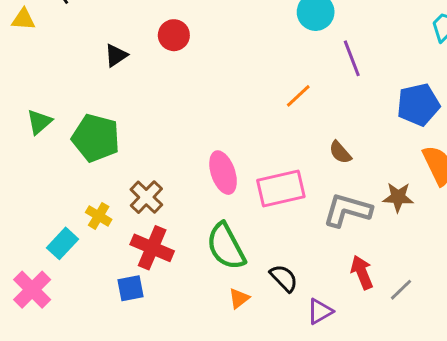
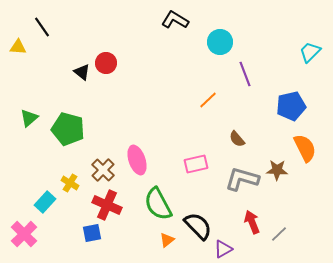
red circle: (174, 35) -> (106, 63), moved
black triangle: (116, 55) -> (82, 72), turned -48
pink ellipse: (223, 173) -> (137, 160), moved
pink rectangle: (281, 188) -> (196, 164), size x0.7
black semicircle: (284, 278) -> (198, 226), size x1.4

